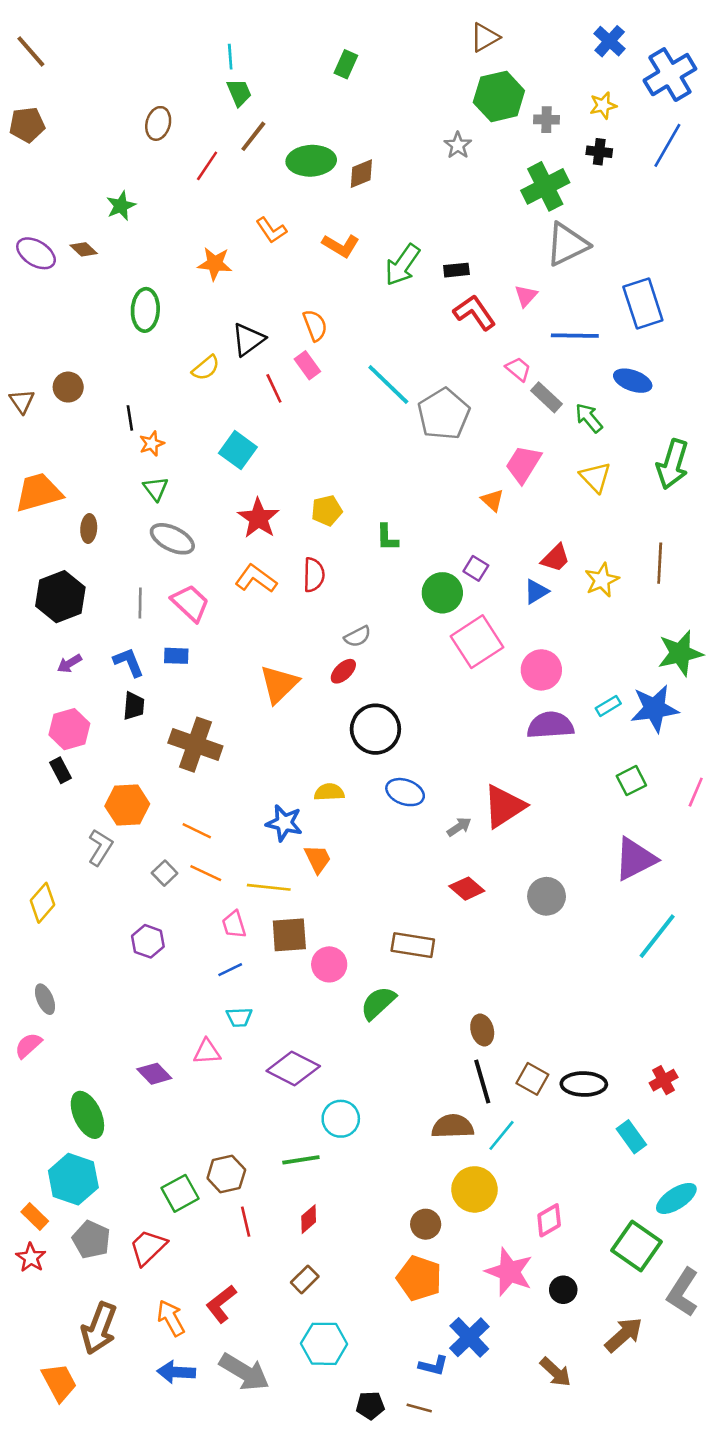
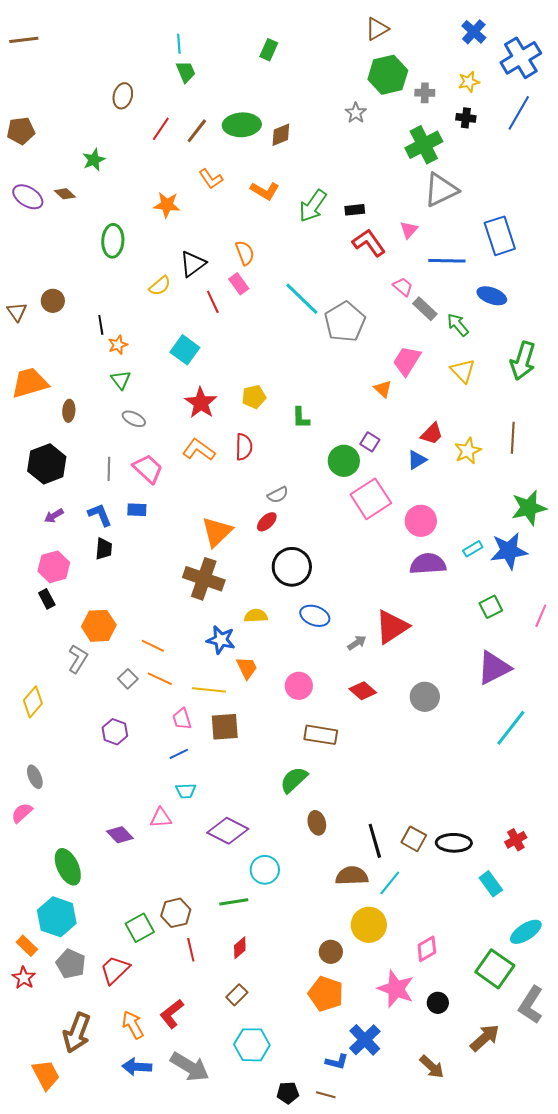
brown line: (31, 51) -> (24, 40), turned -56
brown pentagon: (27, 125) -> (21, 131), moved
brown line: (253, 136) -> (197, 131), moved
gray ellipse: (172, 539) -> (134, 419), size x0.7
brown cross: (195, 745) -> (204, 579), moved
pink circle: (329, 964) -> (299, 686), moved
brown ellipse: (482, 1030) -> (317, 823), moved

